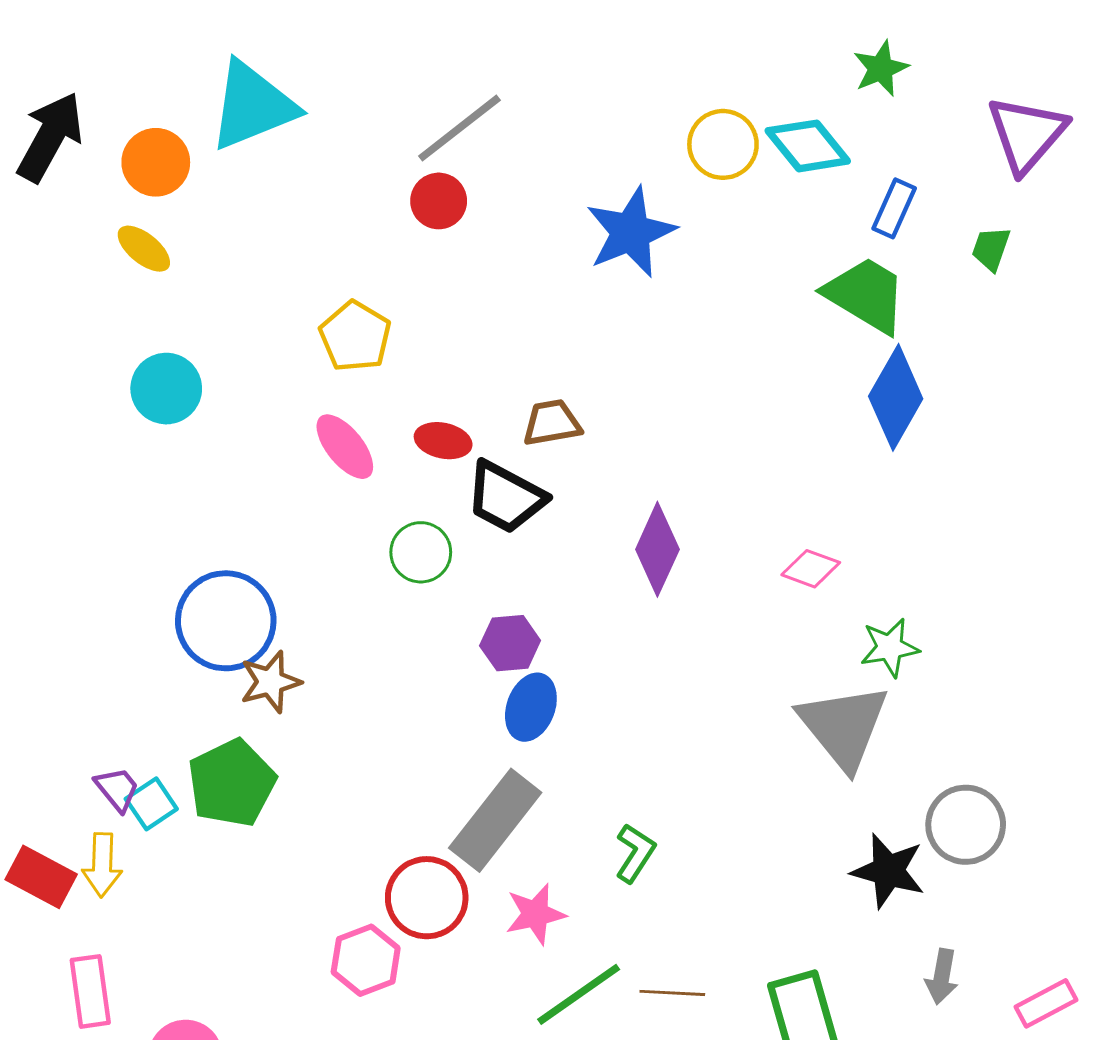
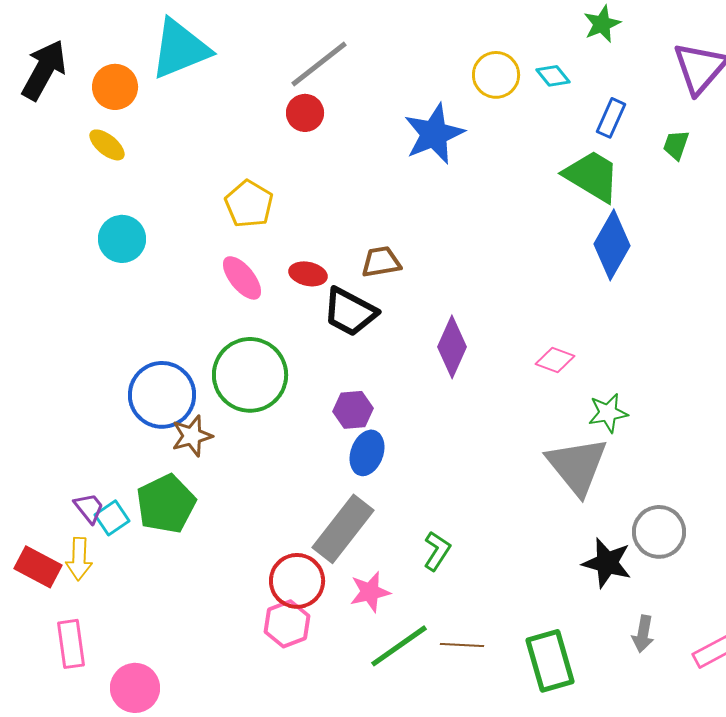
cyan diamond: (808, 146) -> (553, 76), size x0.6
green circle: (421, 552) -> (250, 375), moved, size x1.8
pink hexagon: (366, 960) -> (287, 624), moved

